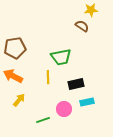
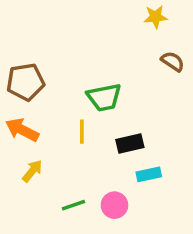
brown semicircle: (82, 26) -> (173, 61), moved
pink circle: (64, 109) -> (114, 205), moved

